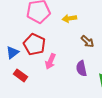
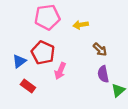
purple semicircle: (81, 68) -> (103, 74), moved

